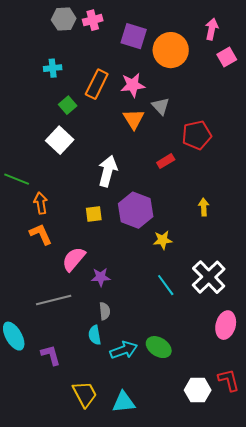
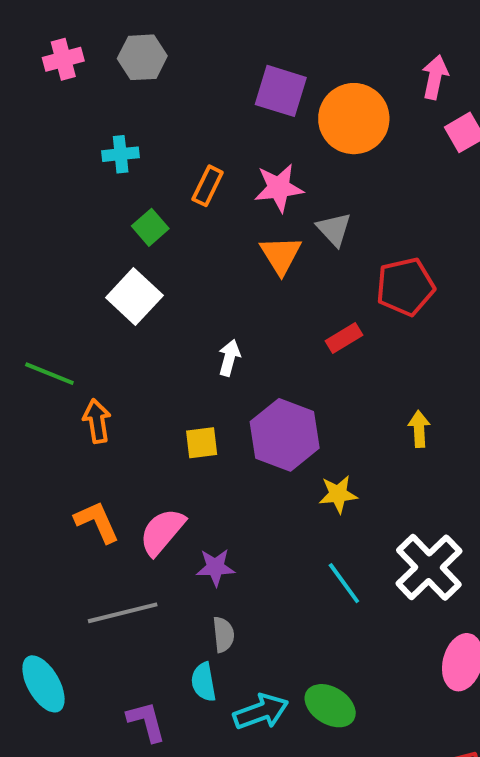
pink cross: (93, 20) -> (63, 59), moved
orange rectangle: (97, 84) -> (208, 186), size x0.7
white arrow: (108, 171) -> (229, 358), size x0.6
orange L-shape: (41, 234) -> (97, 522), moved
purple L-shape: (51, 355) -> (146, 721), moved

